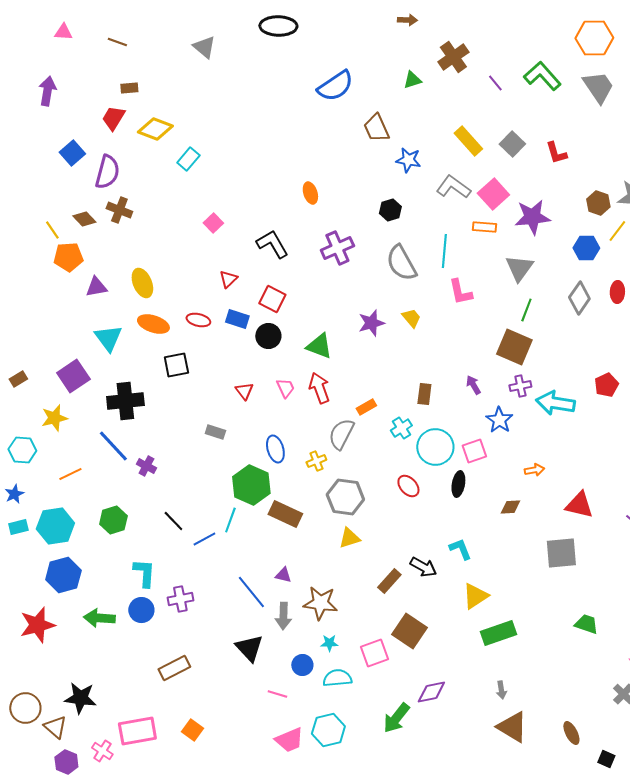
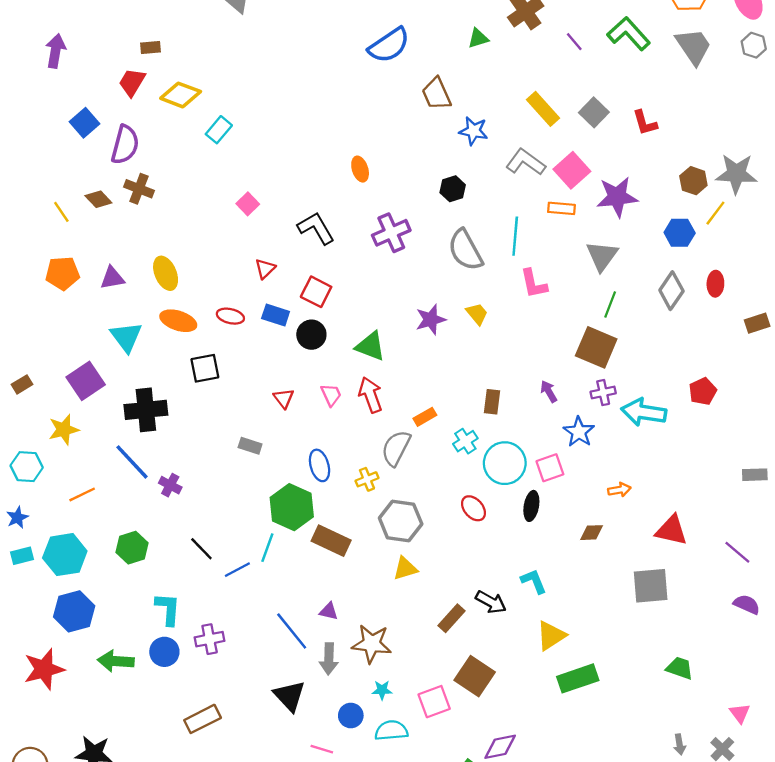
orange pentagon: (68, 257) -> (63, 273), moved
gray arrow: (501, 690) -> (680, 744), moved

